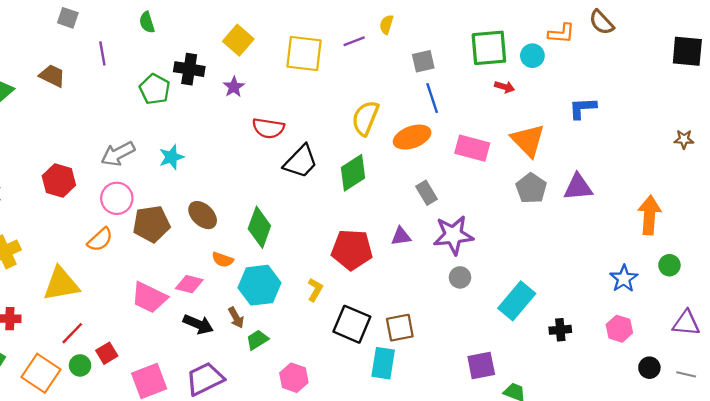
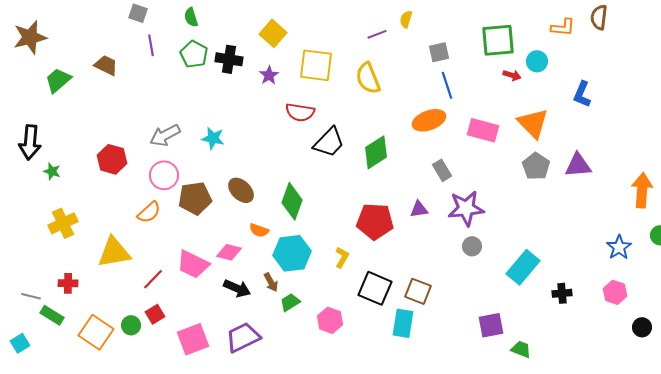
gray square: (68, 18) -> (138, 13), moved
brown semicircle: (601, 22) -> (599, 17), turned 50
yellow square: (304, 53) -> (316, 65), moved
cyan circle: (532, 56) -> (537, 61), moved
green pentagon: (155, 89) -> (194, 54), moved
blue L-shape: (583, 108) -> (582, 94), turned -64
yellow semicircle: (365, 118) -> (368, 78), moved, turned -44
cyan star: (171, 157) -> (213, 138), turned 30
brown square: (400, 328) -> (418, 291), turned 32
red line: (72, 333) -> (153, 279), moved
pink hexagon: (294, 378) -> (330, 320), moved

